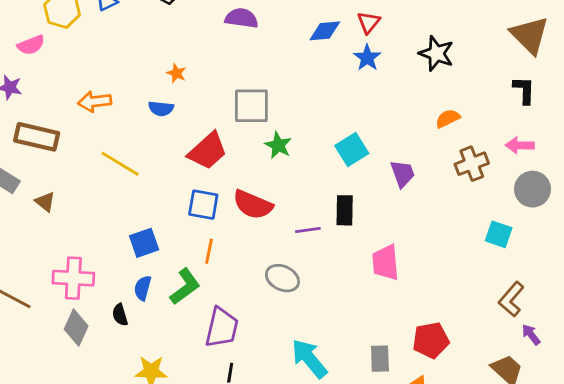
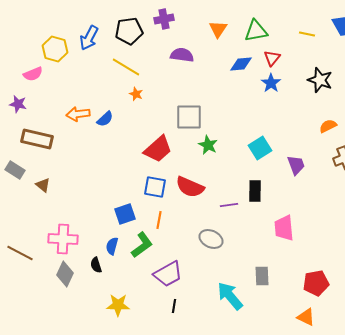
blue semicircle: (161, 109) -> (105, 119), moved, turned -48
yellow line: (120, 164) -> (126, 67), moved
blue square: (144, 243) -> (125, 214), moved
purple trapezoid: (222, 328) -> (168, 274), turned 48
gray rectangle: (380, 359) -> (262, 276), moved

